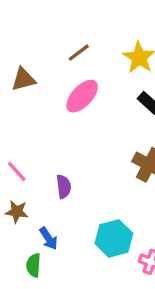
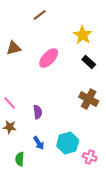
brown line: (79, 53) -> (40, 15), moved
blue arrow: (49, 238) -> (39, 143), moved

